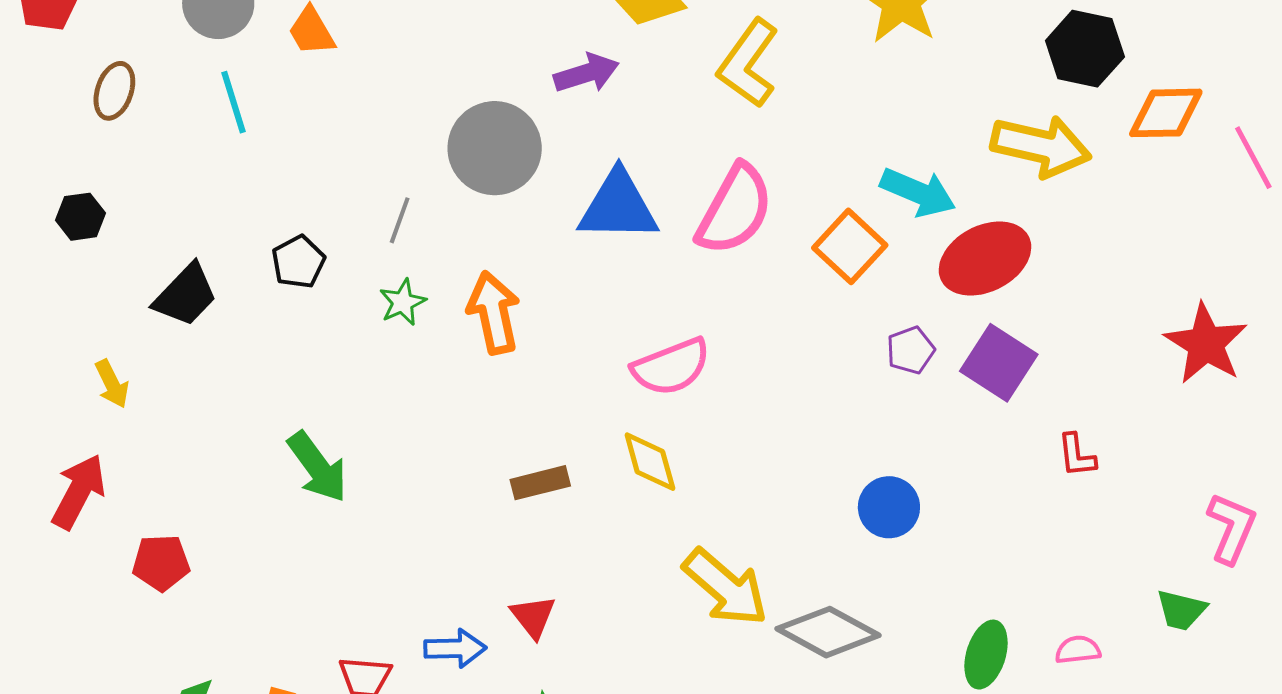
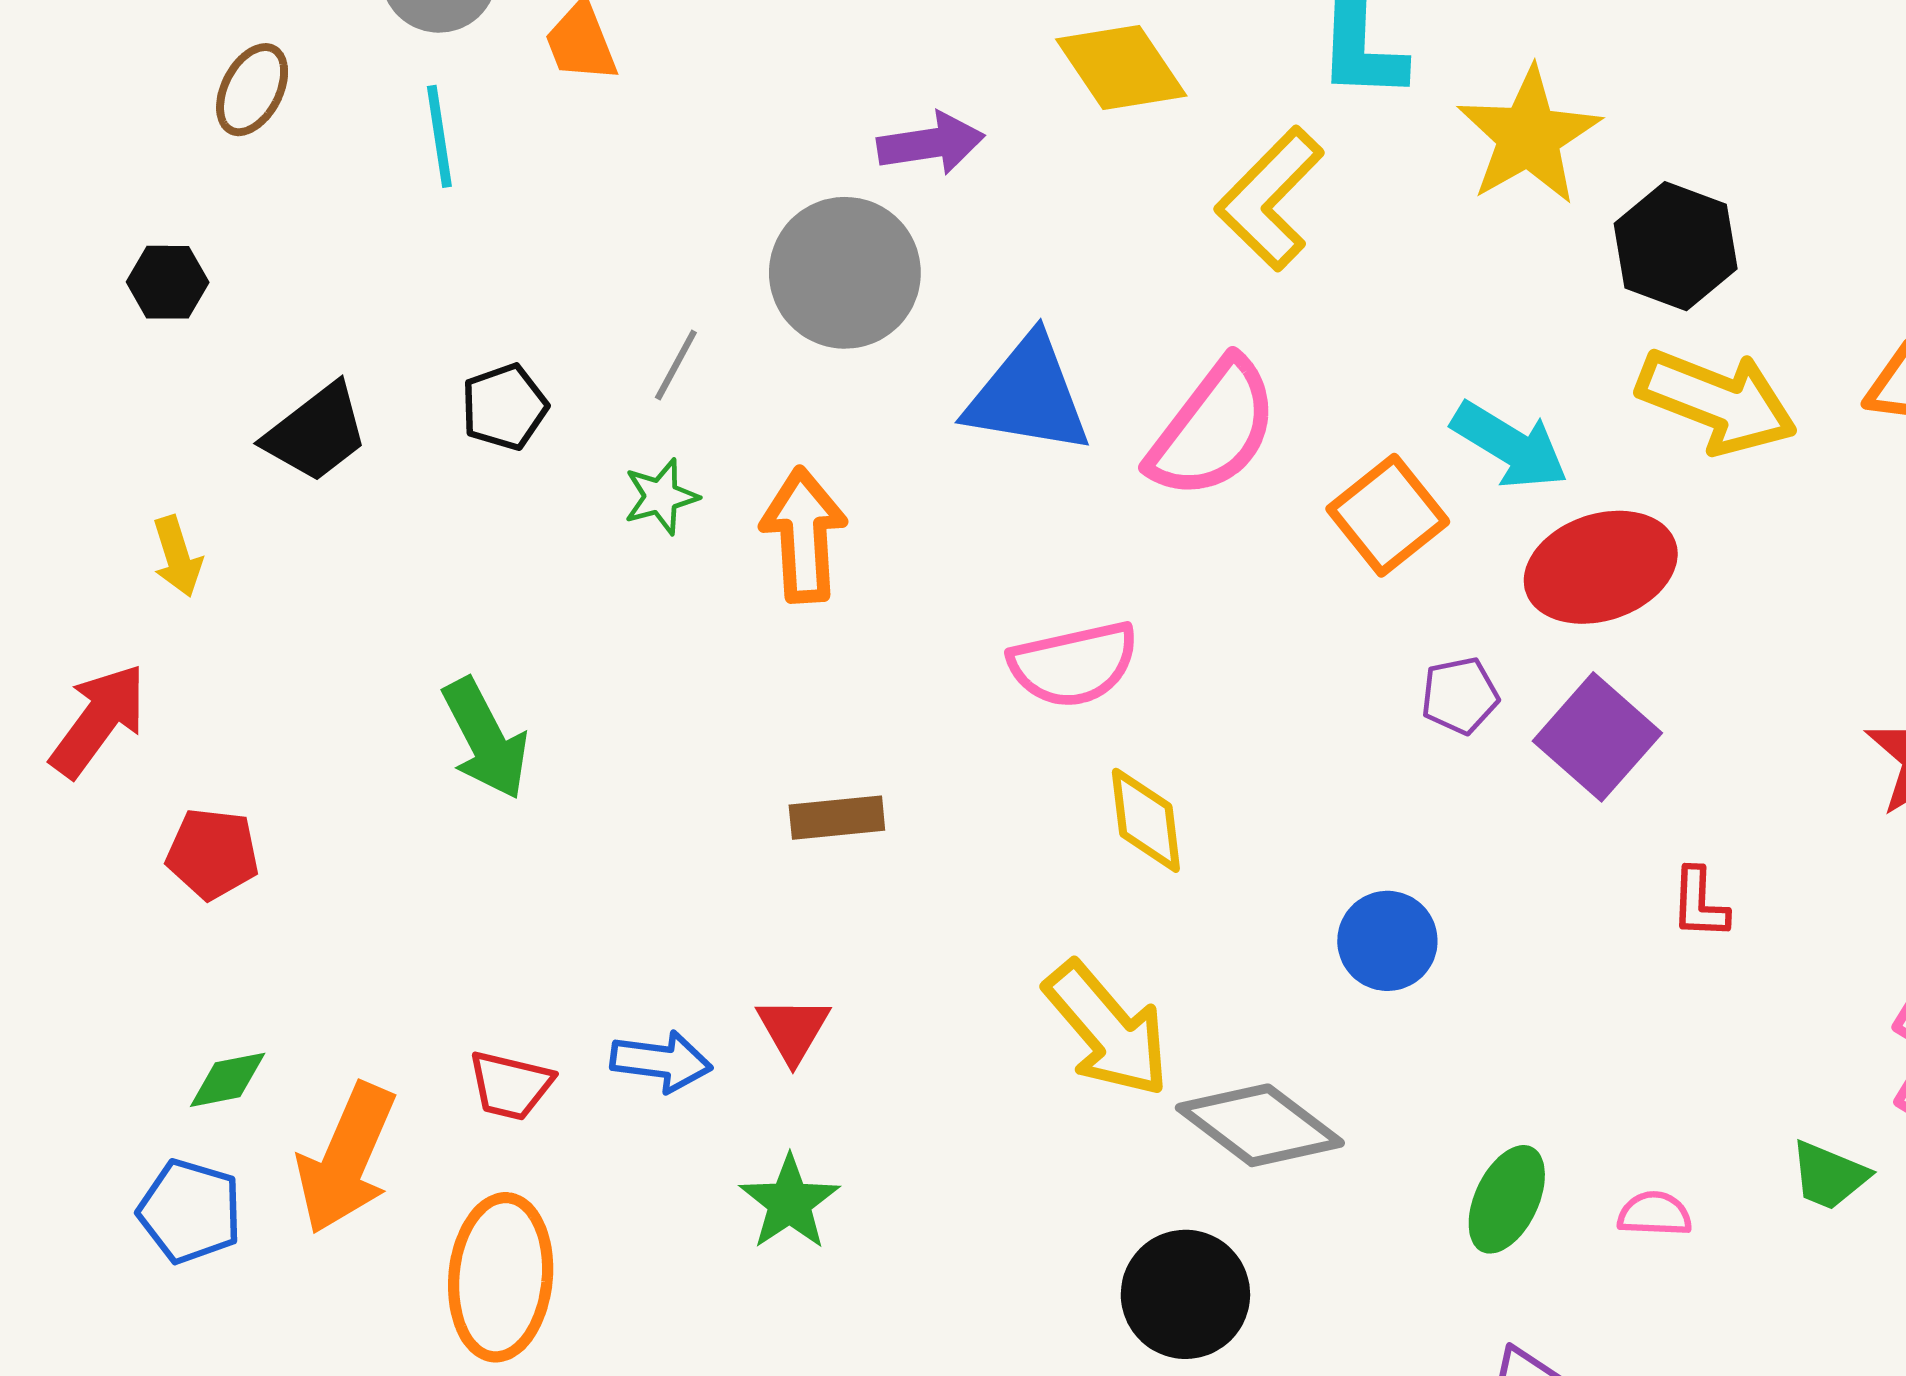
black hexagon: (1085, 49) -> (1676, 246), moved
purple arrow: (586, 73) -> (931, 143), moved
yellow diamond: (650, 462) -> (1146, 820), moved

